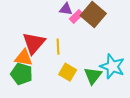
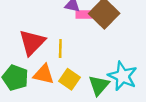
pink rectangle: (76, 17) -> (84, 14), turned 40
orange triangle: (24, 58) -> (44, 74), moved

